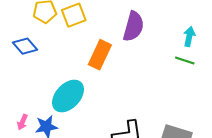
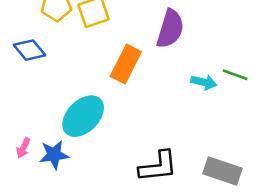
cyan arrow: (189, 37) -> (204, 82), moved, turned 90

